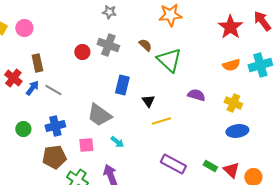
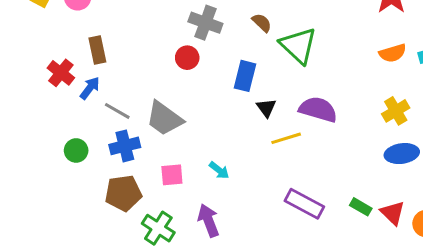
red circle: (82, 52) -> (187, 58), moved
blue rectangle: (122, 85) -> (245, 76), moved
gray line: (53, 90) -> (117, 111), moved
purple semicircle: (196, 95) -> (318, 109), moved, size x1.4
yellow cross: (233, 103) -> (396, 111), turned 36
gray trapezoid: (99, 115) -> (164, 119), moved

